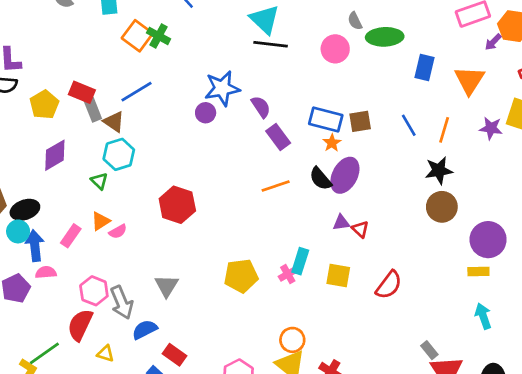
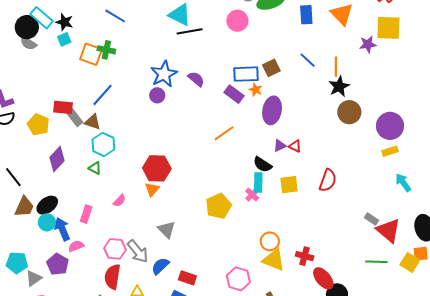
orange line: (444, 130) -> (336, 67), moved
purple rectangle: (278, 137) -> (234, 94), moved
black semicircle: (321, 179) -> (263, 165), moved
orange triangle: (101, 221) -> (152, 189), moved

